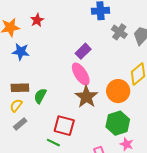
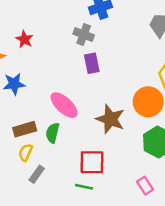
gray cross: (119, 32) -> (84, 35), moved
purple rectangle: (83, 51) -> (92, 63), turned -42
pink ellipse: (81, 74) -> (64, 105), moved

